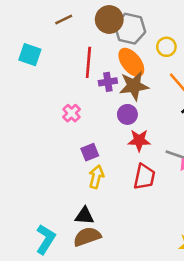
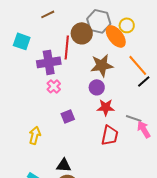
brown circle: (109, 19) -> (82, 33), moved
yellow circle: (166, 47) -> (127, 25), moved
orange ellipse: (131, 62) -> (116, 36), moved
purple cross: (108, 82) -> (49, 62), moved, size x1.6
yellow arrow: (96, 177) -> (35, 135), moved

